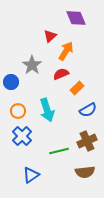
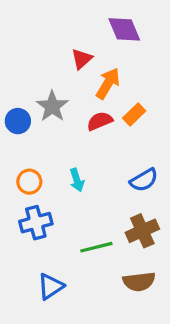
blue circle: (11, 82) -> (18, 121), moved
orange rectangle: (77, 88) -> (134, 115), moved
cyan arrow: (47, 110) -> (77, 180), size x0.6
blue cross: (22, 136) -> (36, 223), turned 30

